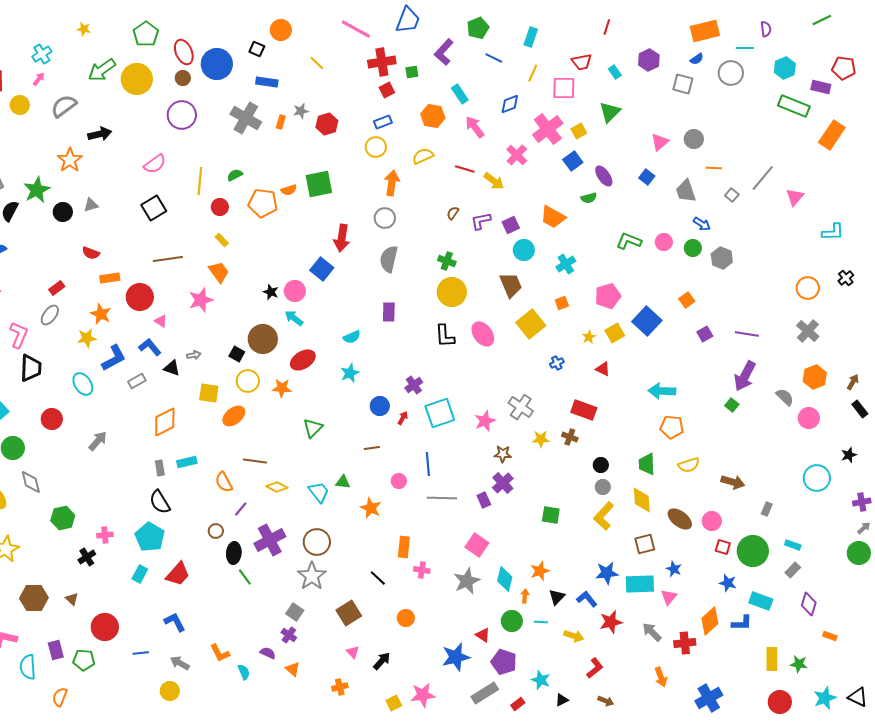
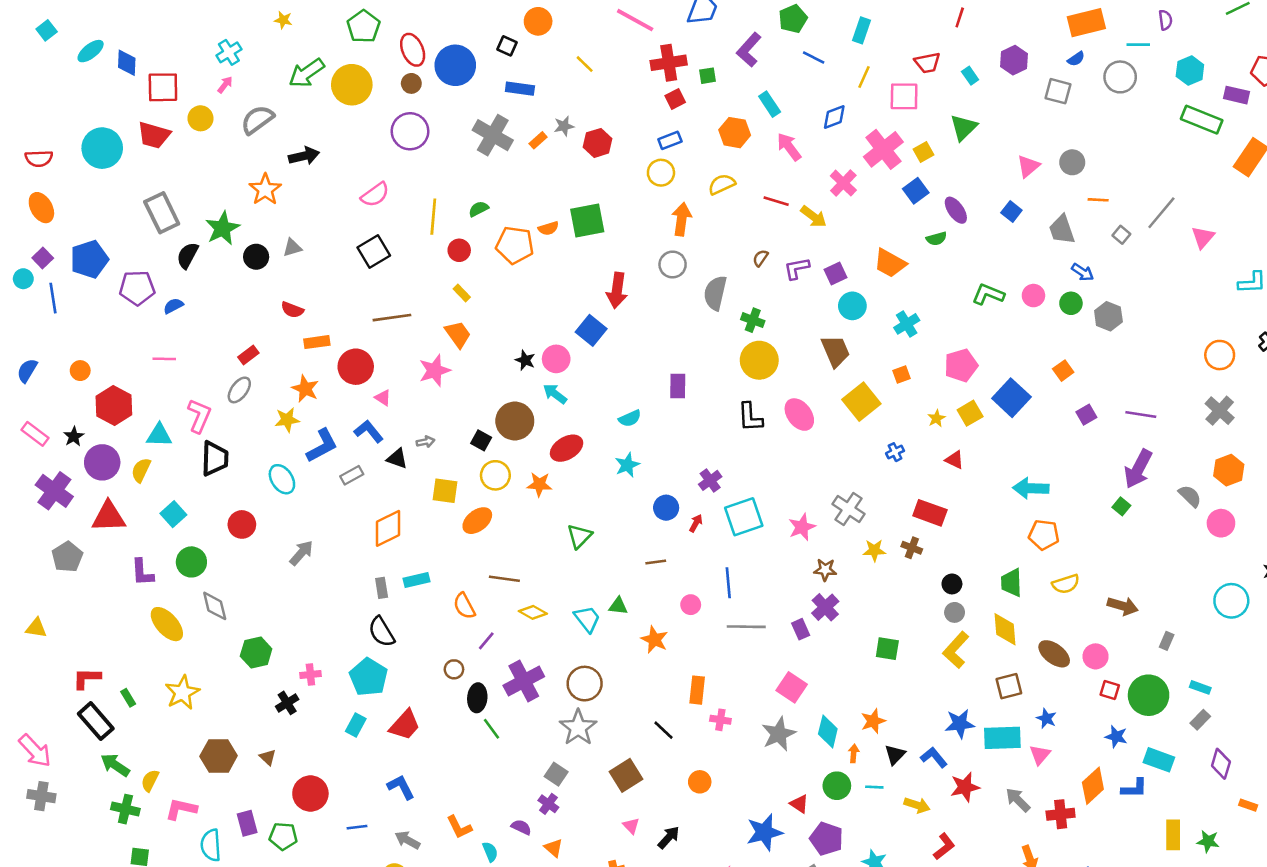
orange rectangle: (281, 122) -> (538, 140), turned 32
gray semicircle: (389, 259) -> (715, 293), moved

